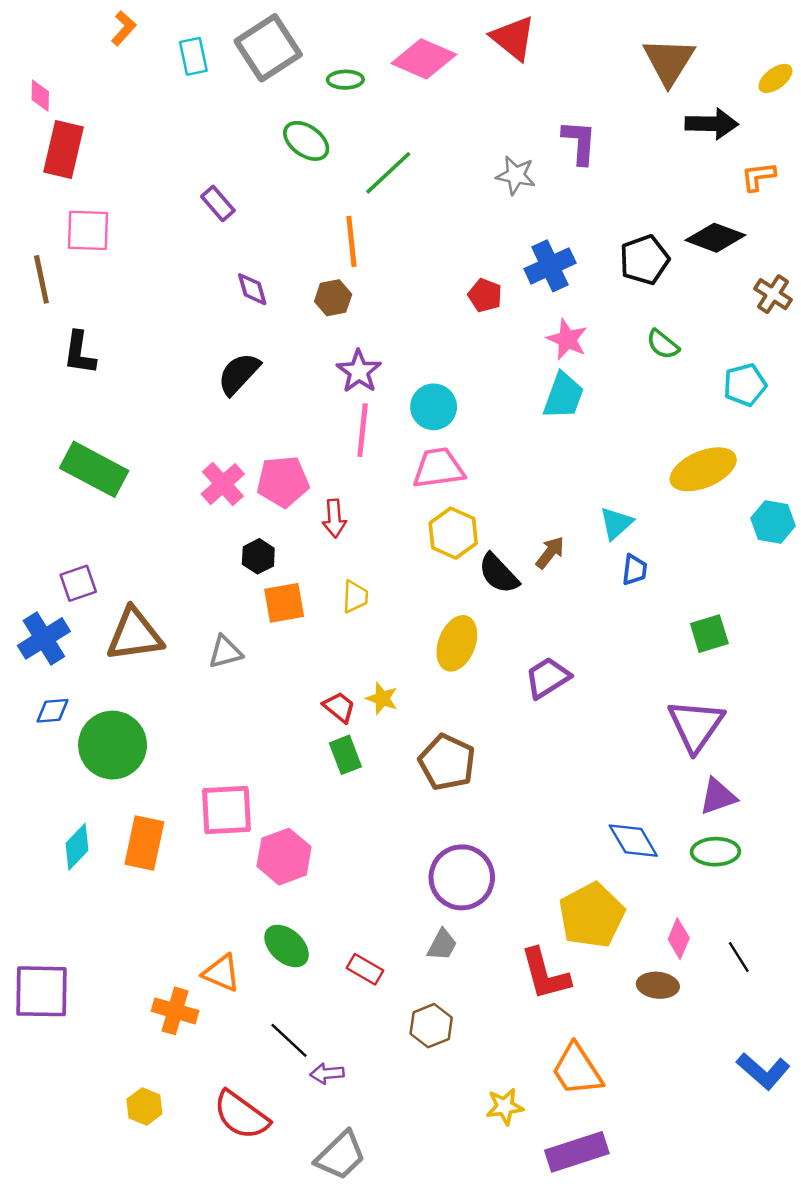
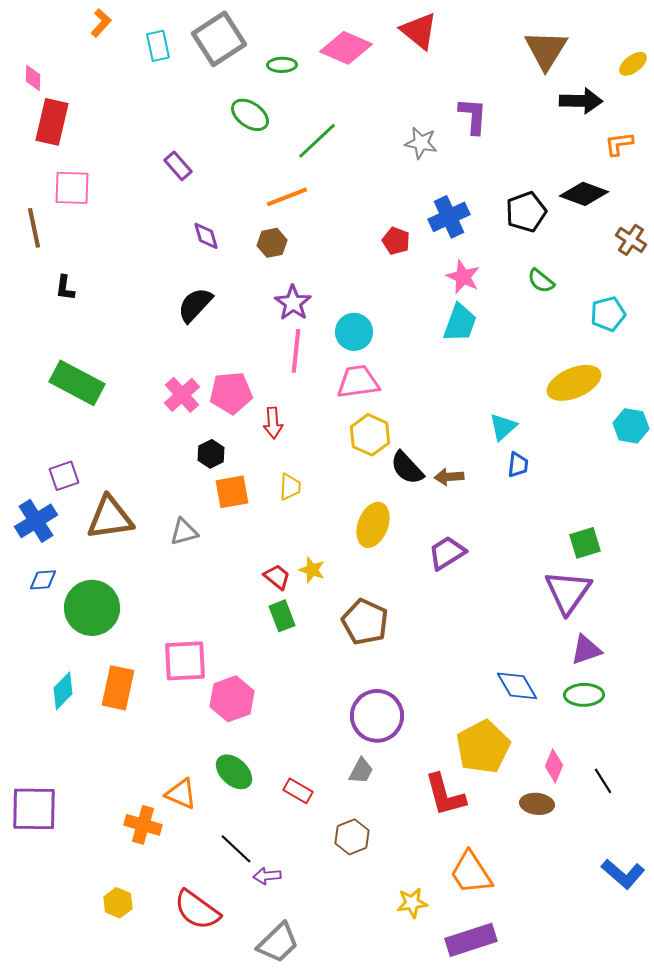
orange line: (351, 241) -> (287, 197), turned 75
black L-shape: (79, 353) -> (65, 288), size x0.7
brown arrow: (550, 553) -> (449, 477), moved, turned -132
green square: (709, 634) -> (585, 543), moved

